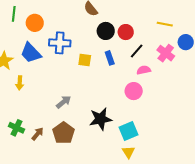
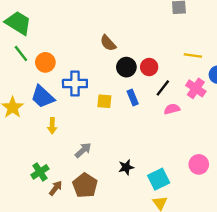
green line: (14, 14) -> (21, 53), turned -42
yellow arrow: (20, 83) -> (52, 126), moved
pink circle: (134, 91) -> (199, 164), moved
black star: (101, 119) -> (126, 167), size x0.6
green cross: (17, 128) -> (40, 172), moved, turned 35

